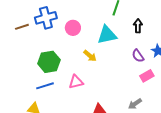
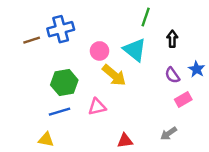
pink circle: (73, 28) -> (100, 51), moved
cyan triangle: (107, 35) -> (135, 50), turned 50
yellow arrow: (90, 56) -> (114, 75), size x1.5

